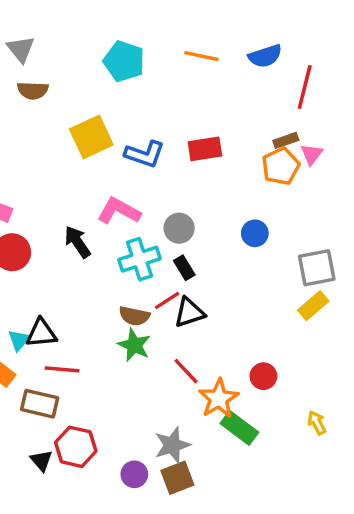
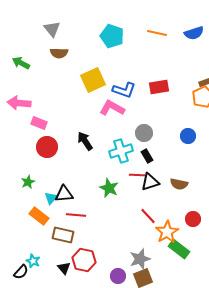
pink L-shape: (119, 211) -> (112, 108), moved
red line: (167, 300) -> (137, 175), turned 35
brown semicircle: (134, 316) -> (179, 184), moved
green star: (134, 345) -> (109, 188), moved

